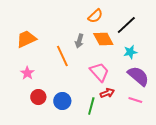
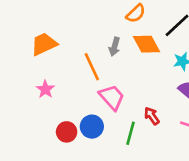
pink trapezoid: (99, 72) -> (112, 97), moved
red arrow: (107, 93) -> (152, 116), turned -104
red circle: (38, 97) -> (67, 132), moved

